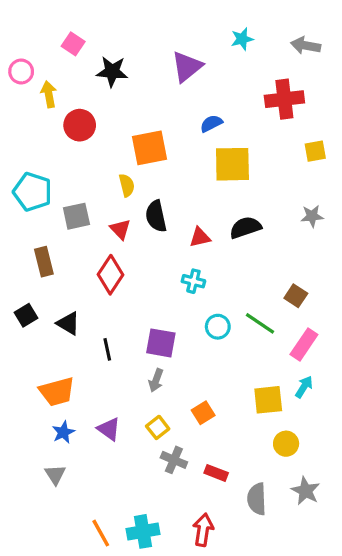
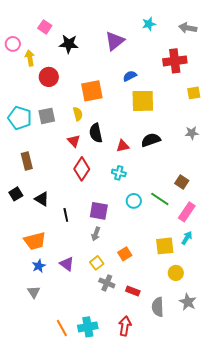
gray square: (76, 216) -> (47, 116), moved
red diamond: (111, 275) -> (82, 169), moved

